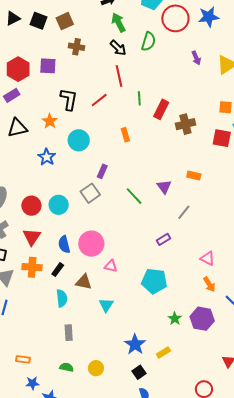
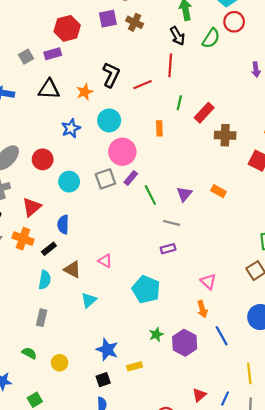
red circle: (175, 18) -> (234, 22), moved, size x0.7
purple square: (48, 66) -> (108, 19), moved, turned -30
green line: (139, 98) -> (179, 103), moved
purple rectangle: (102, 171) -> (131, 178), moved
red circle: (31, 206) -> (43, 159), moved
gray line: (184, 212) -> (172, 223), moved, turned 49
pink circle: (91, 244) -> (122, 152), moved
blue star: (135, 344) -> (107, 350), turned -30

